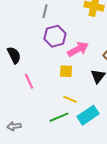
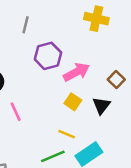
gray line: (45, 11) -> (26, 25), moved
yellow square: (66, 71) -> (73, 102), moved, turned 32

